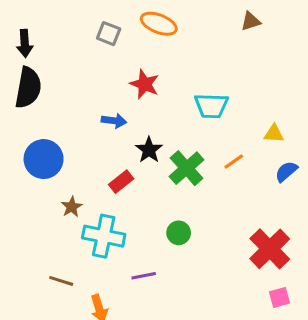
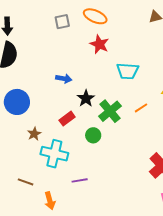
gray square: (109, 34) -> (62, 22), turned -35
red star: (145, 84) -> (99, 44), moved
green circle: (179, 233) -> (93, 135), moved

